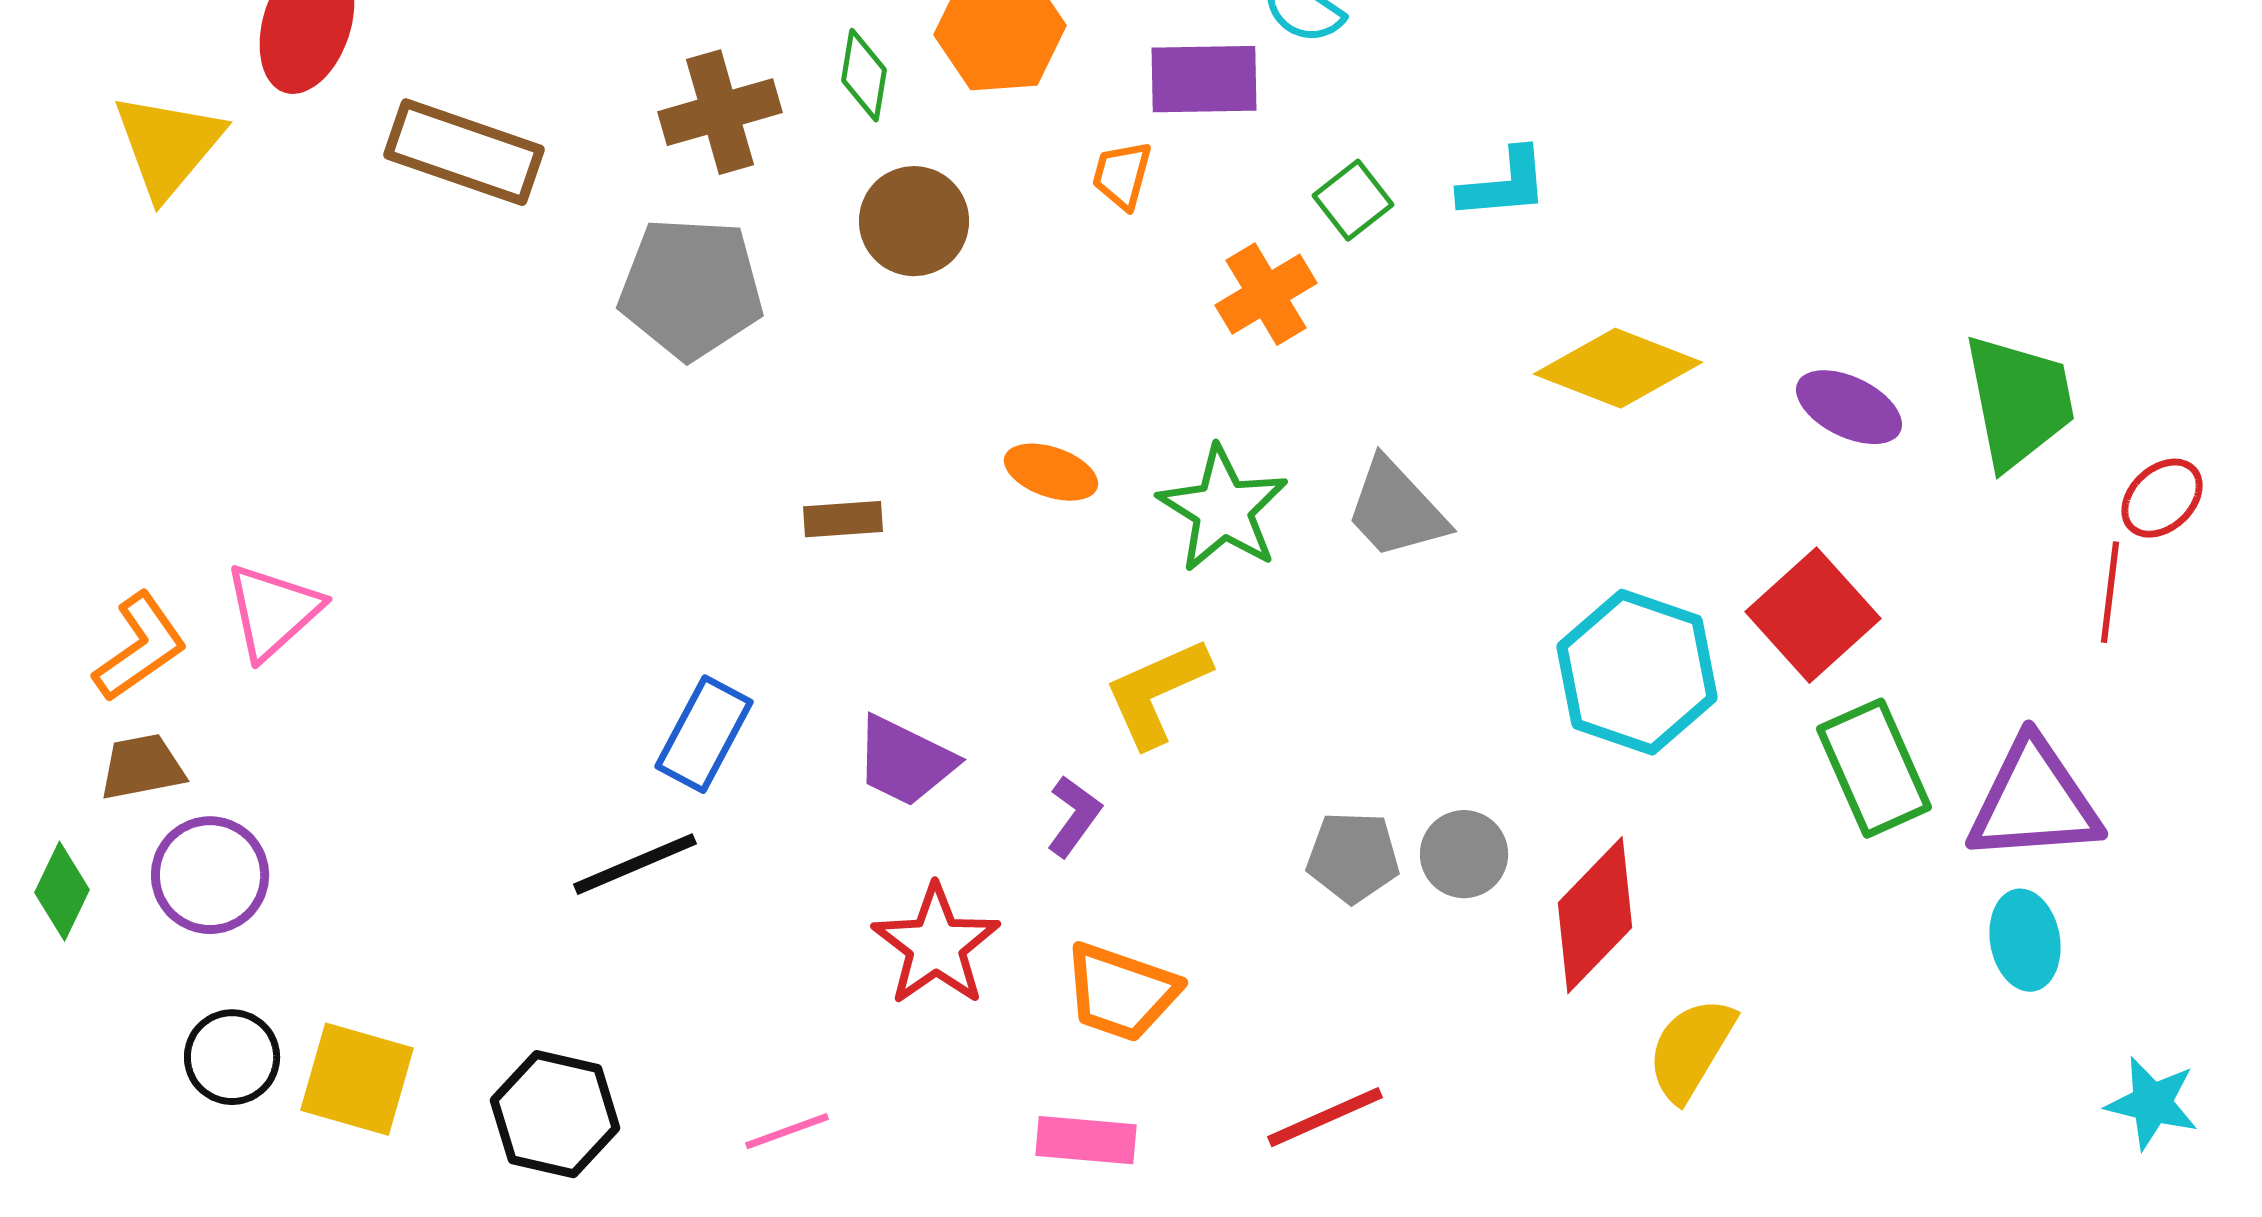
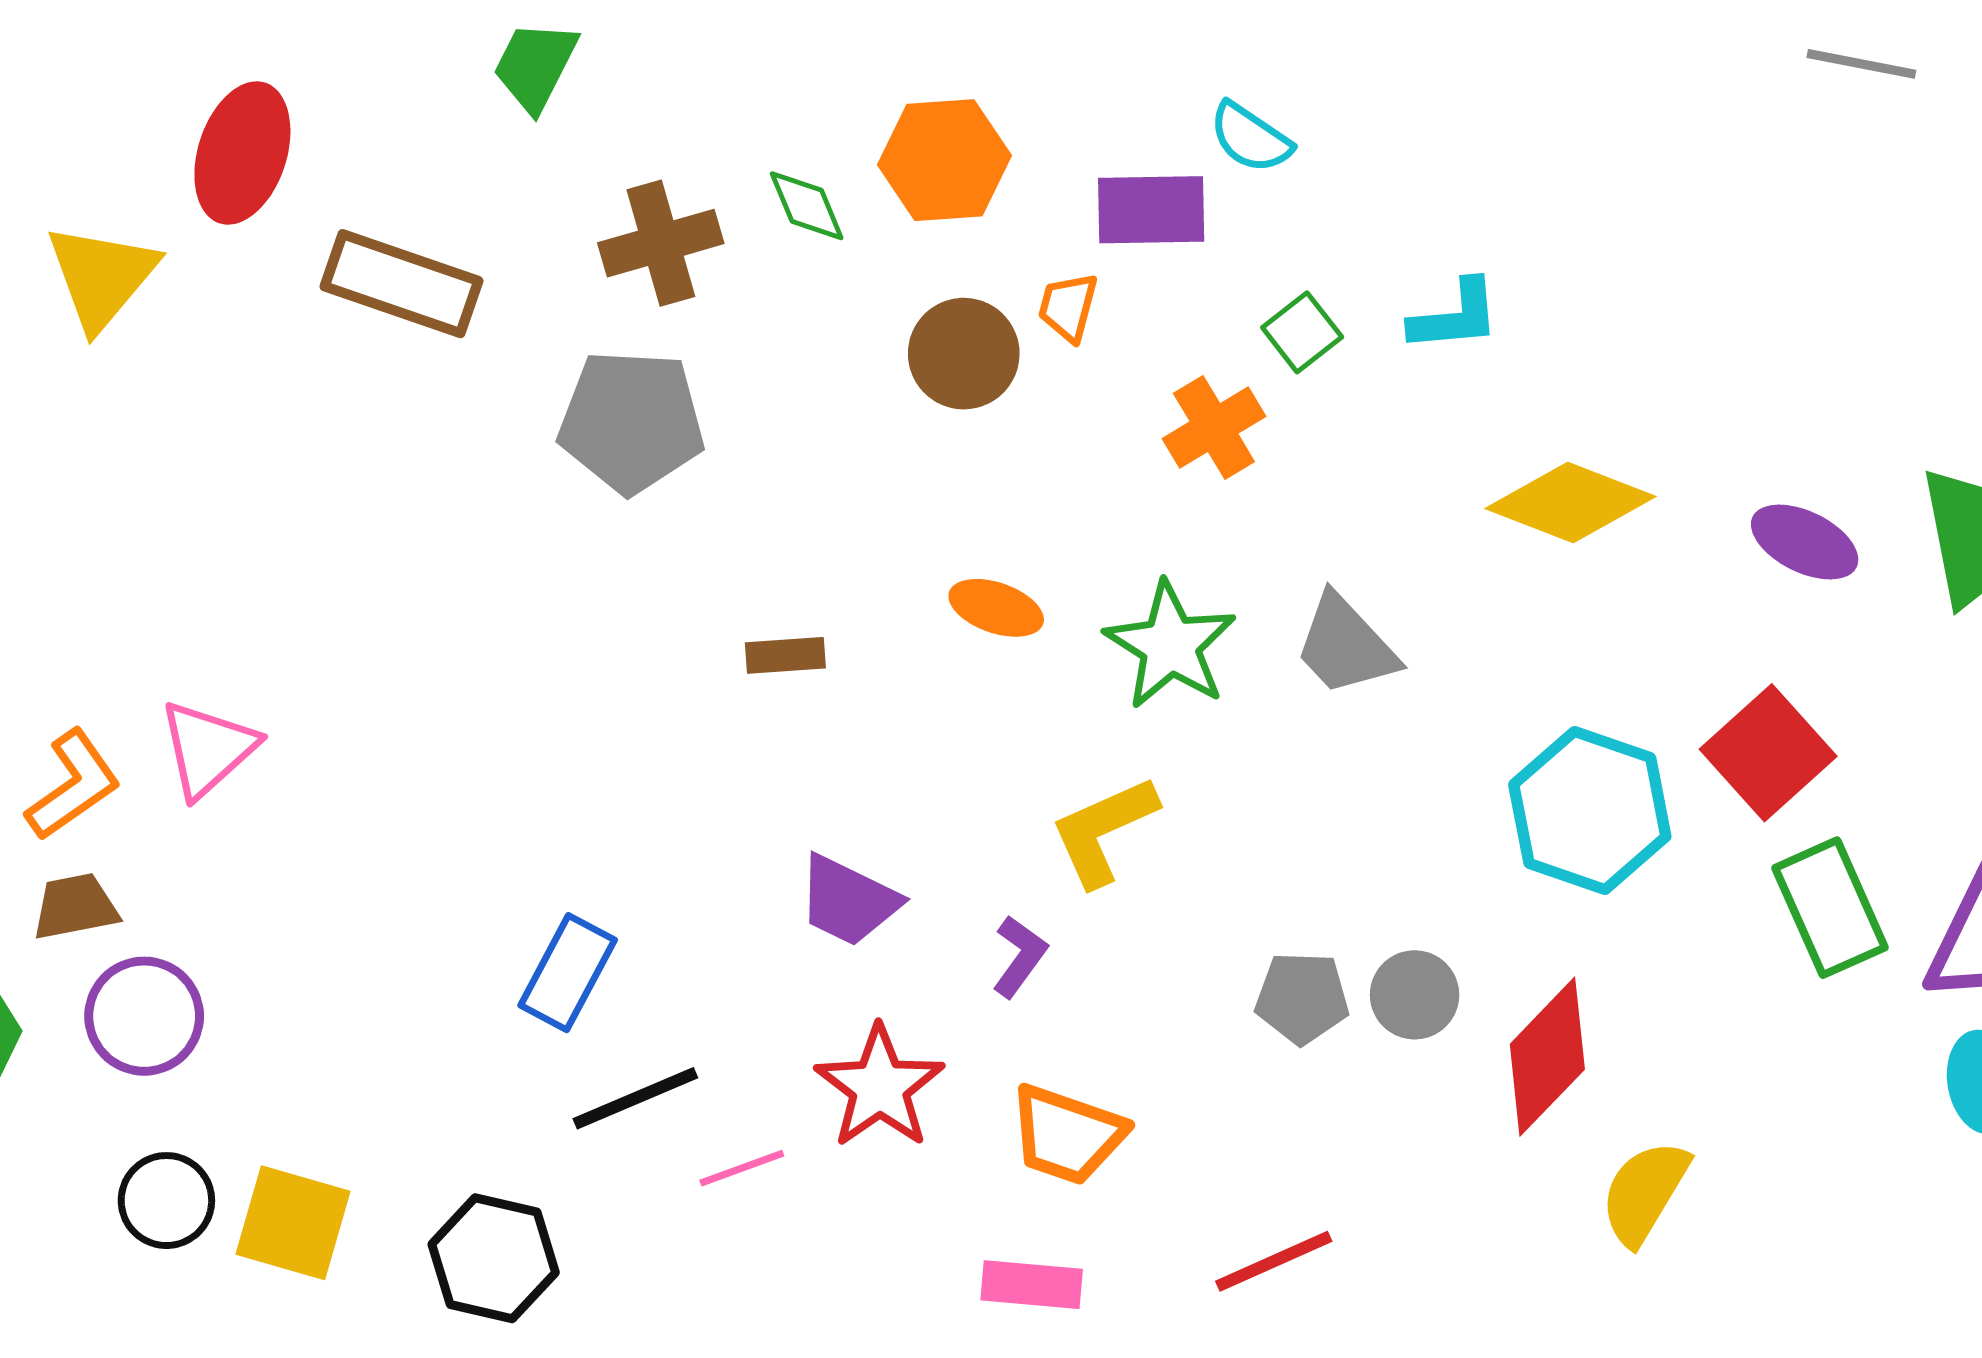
green diamond: (864, 75) -> (807, 206), turned -32
brown circle: (914, 221) -> (964, 354), moved
blue rectangle: (704, 734) -> (568, 973), moved
black line: (635, 864) -> (635, 1098), moved
pink line: (787, 1131) -> (742, 1168), moved

